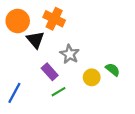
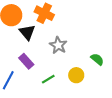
purple rectangle: (50, 72) -> (26, 61), moved
yellow circle: (92, 77) -> (76, 75), moved

